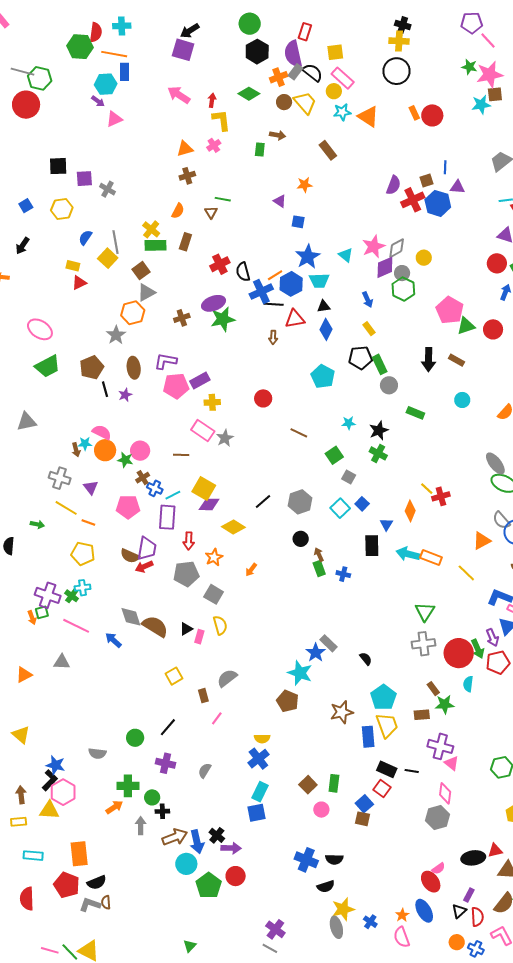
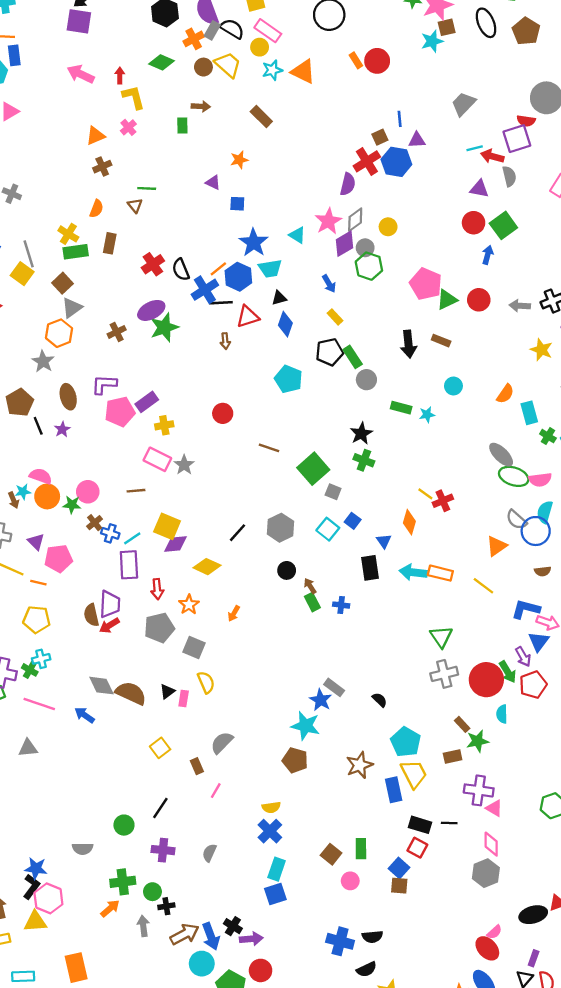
purple semicircle: (393, 185) -> (348, 184), moved
cyan star: (349, 423) -> (427, 415), moved
green square: (334, 455) -> (313, 469), size x1.5
pink pentagon: (128, 507) -> (58, 558), moved
brown semicircle: (130, 556) -> (91, 615), turned 60

